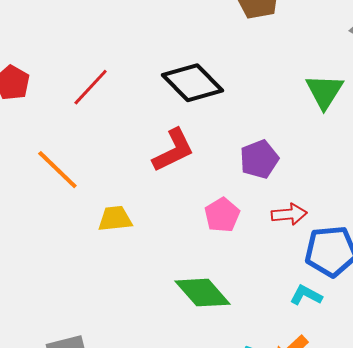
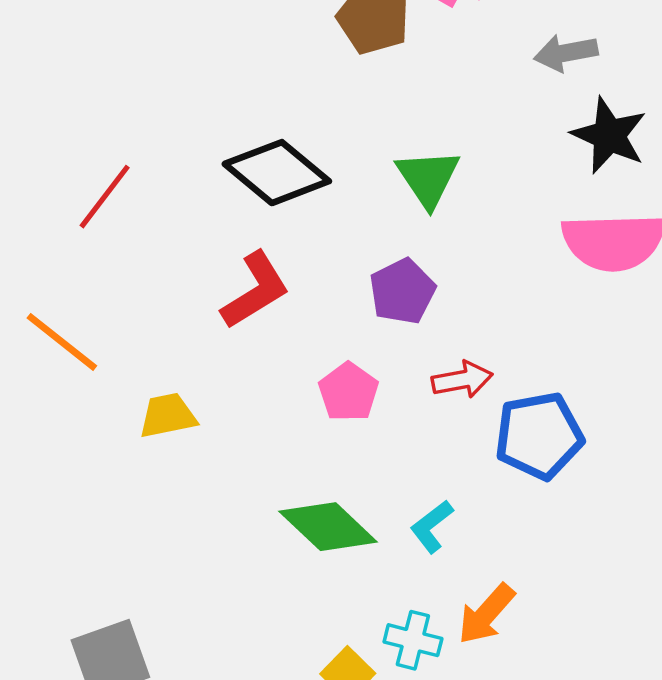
green triangle: (324, 91) -> (428, 178), moved
cyan L-shape: (306, 295) -> (432, 526), moved, turned -60

